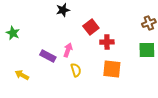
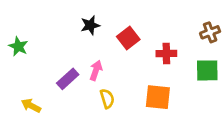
black star: (63, 10) -> (90, 25), moved
red cross: (107, 42) -> (166, 53), moved
purple rectangle: (48, 56) -> (68, 79), turned -70

